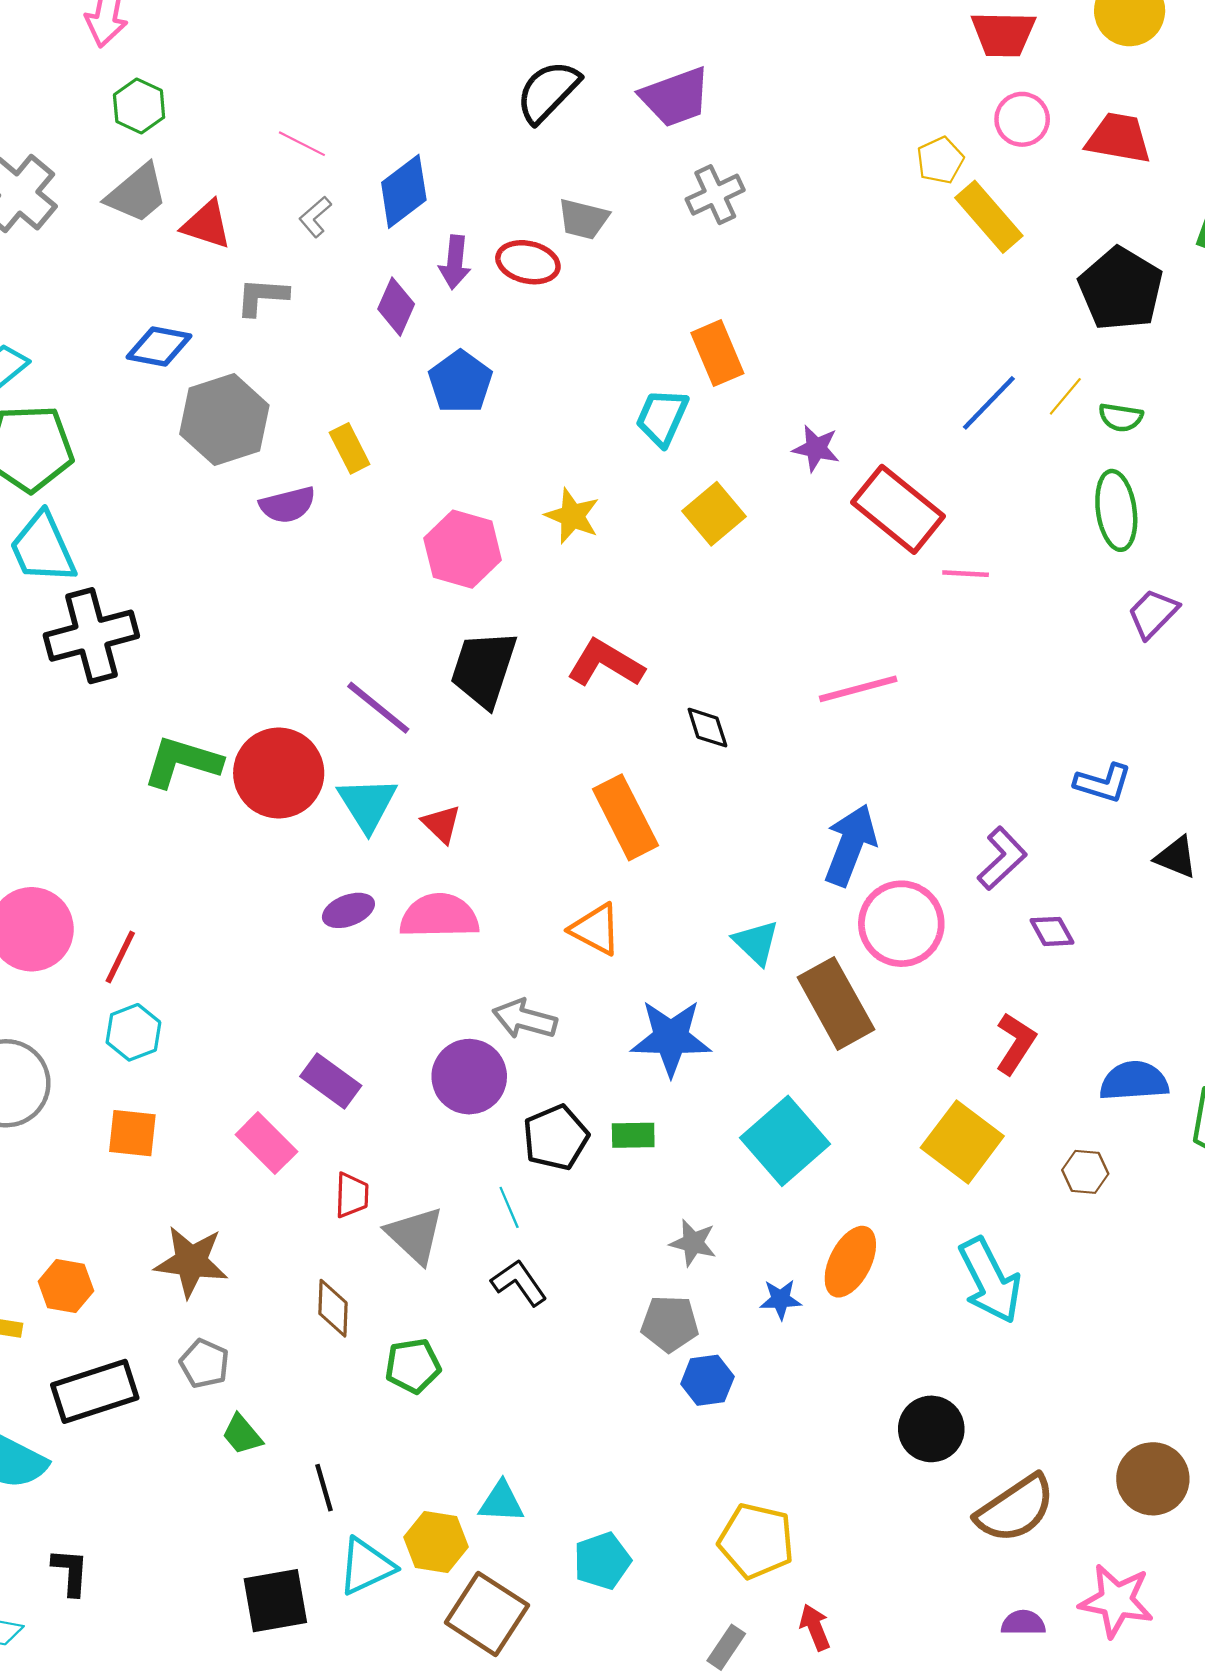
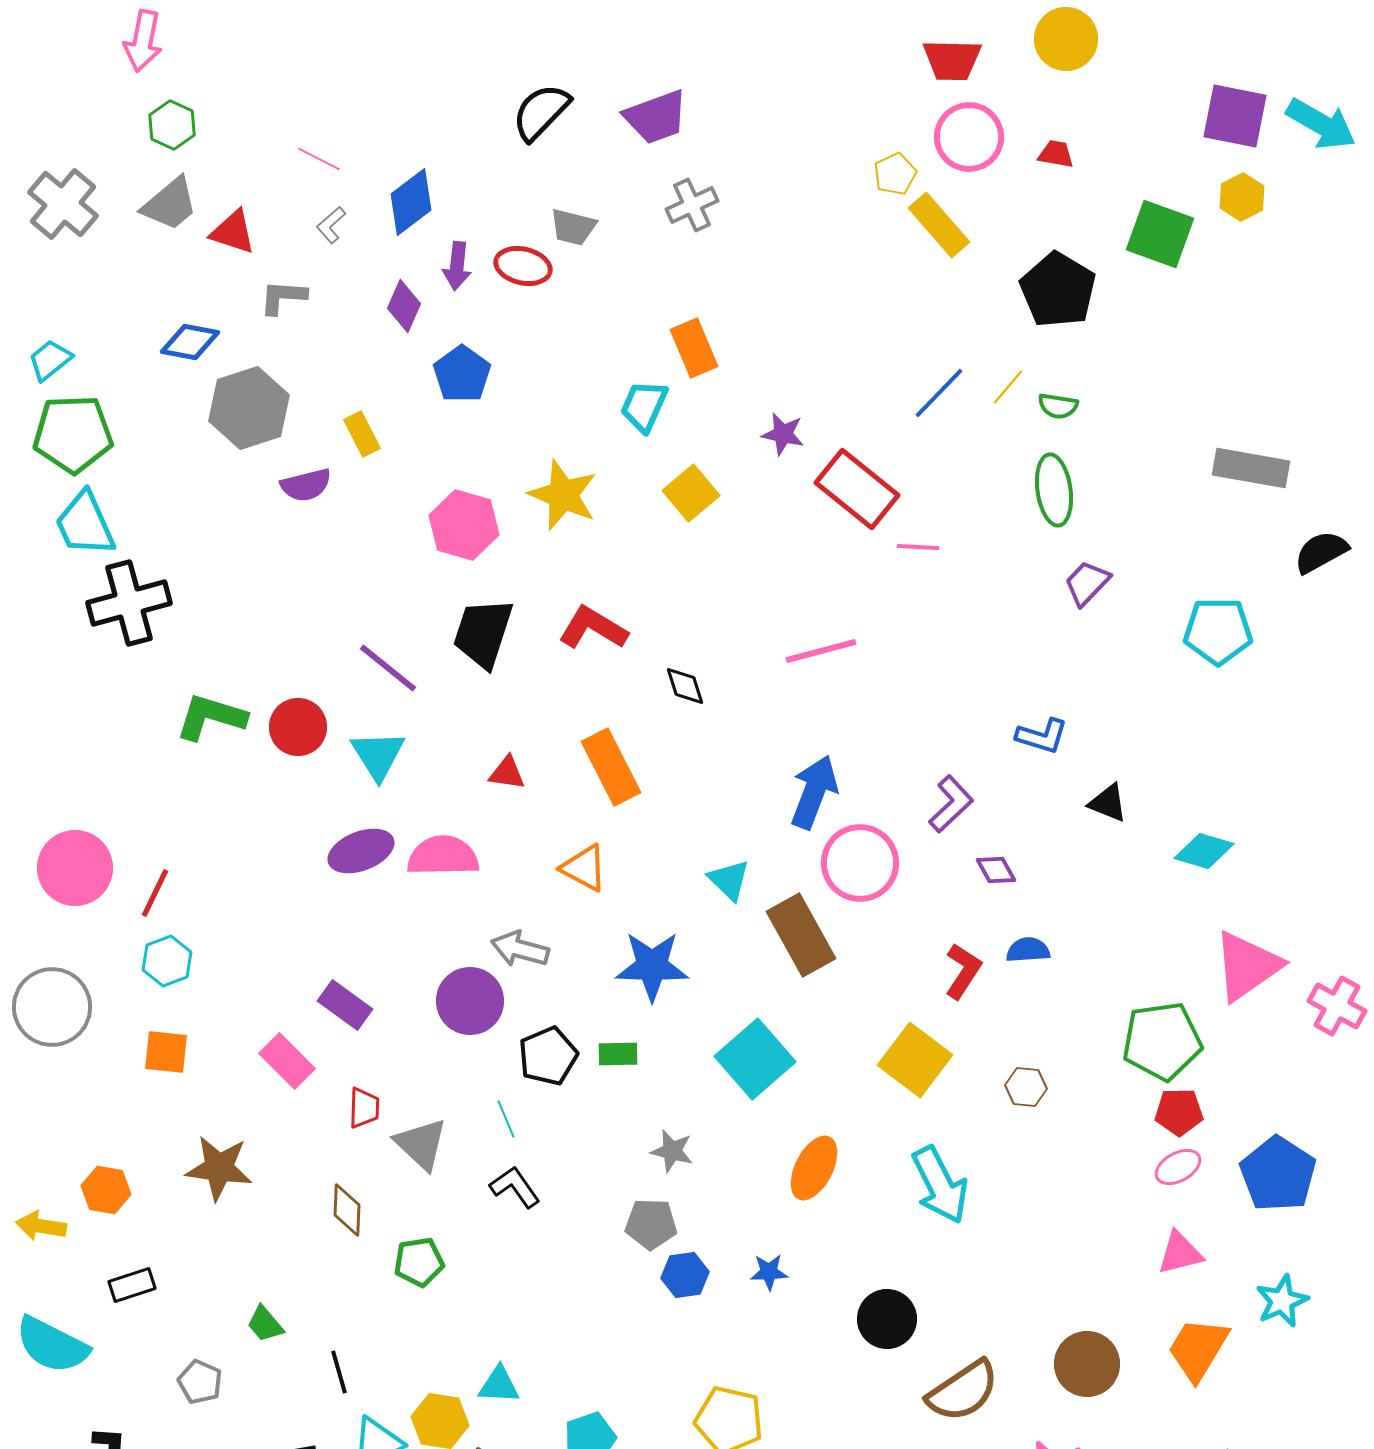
pink circle: (1022, 119) -> (969, 137), size x1.4
red trapezoid: (1119, 138) -> (1056, 154), size x0.6
yellow star: (572, 516) -> (563, 495), size x1.4
red circle: (279, 773) -> (298, 727), size x0.7
red triangle: (442, 824) -> (507, 773), moved, turned -36
purple ellipse: (348, 910) -> (361, 851), size x1.4
blue semicircle: (1134, 1081) -> (1028, 950), moved, size x0.7
blue star: (781, 1299) -> (769, 1272), moved
gray pentagon: (204, 1364) -> (200, 1382), moved
black rectangle: (95, 1391) -> (132, 1285), size x0.6

